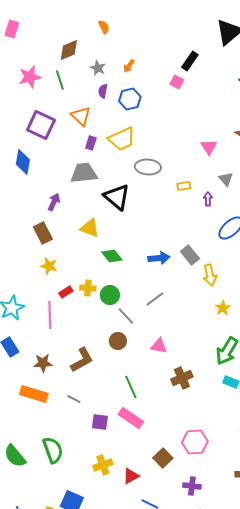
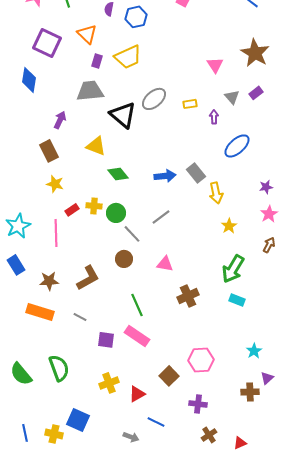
gray ellipse: (148, 167) -> (154, 99), moved, turned -45

